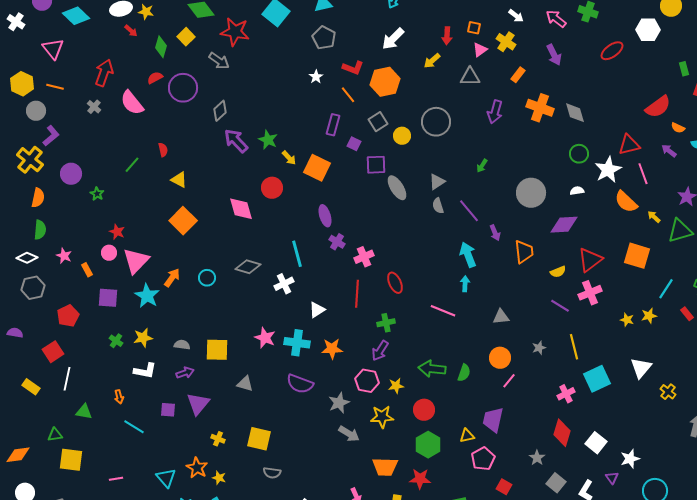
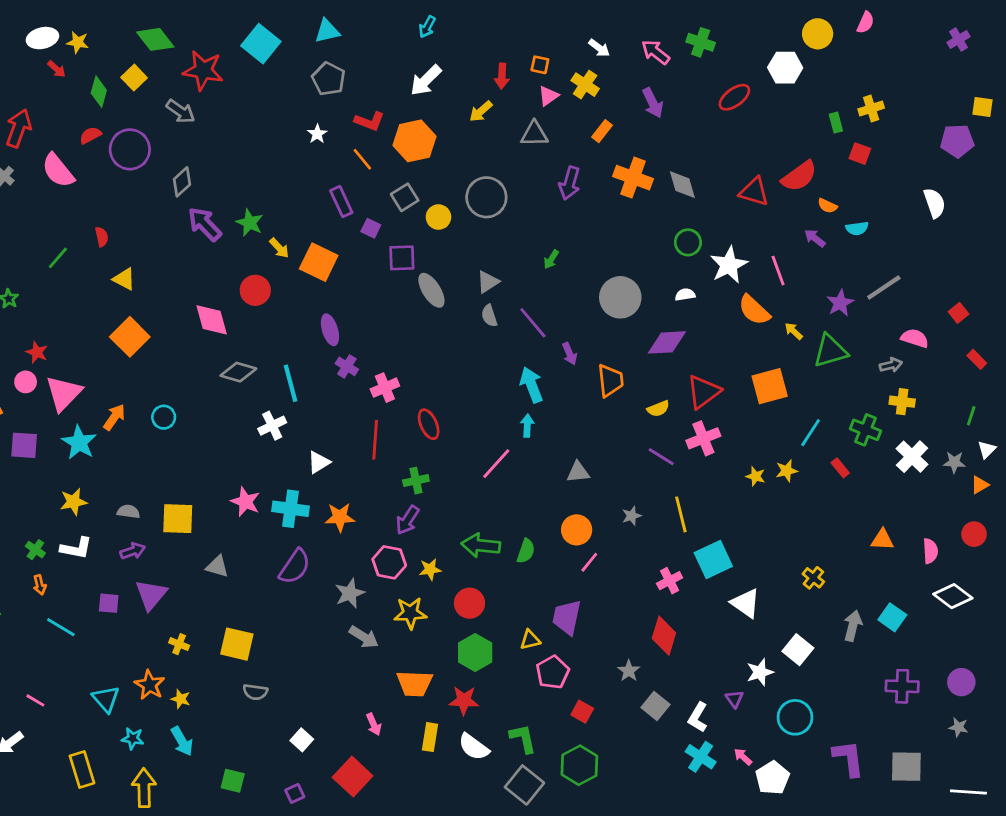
purple rectangle: (333, 125) -> (341, 202), turned -40
red triangle: (629, 145) -> (754, 192), moved, turned 30
orange square: (637, 256) -> (770, 386), turned -32
gray diamond: (248, 267) -> (238, 372), moved
pink line: (443, 311) -> (496, 464), turned -70
green cross: (116, 341) -> (35, 550), moved
white triangle: (641, 368) -> (746, 603), moved, turned -35
purple semicircle: (300, 384) -> (295, 567), turned -76
white square: (596, 443) -> (798, 650), moved
pink line: (116, 479) -> (35, 700), turned 40

